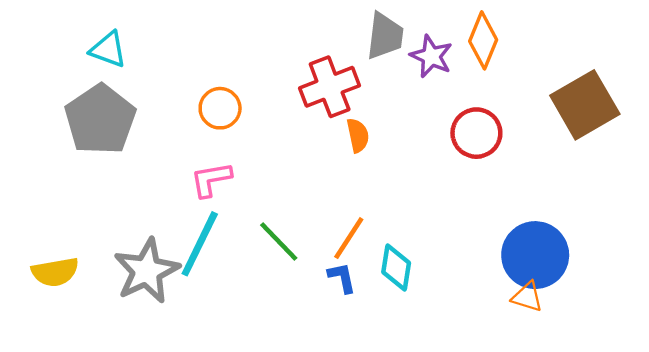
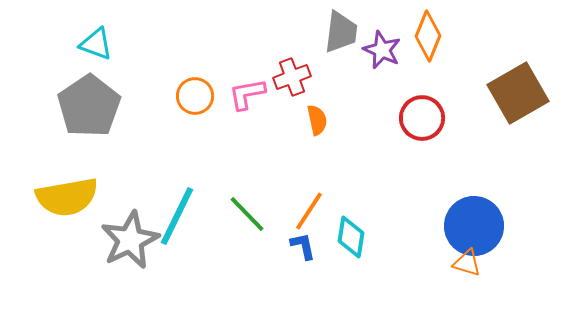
red cross: (330, 87) -> (292, 77), size x0.7
pink L-shape: (211, 179) -> (247, 94), moved
yellow semicircle: (55, 272) -> (67, 197), moved, size x1.5

